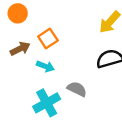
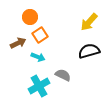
orange circle: (18, 13) -> (30, 17), moved

